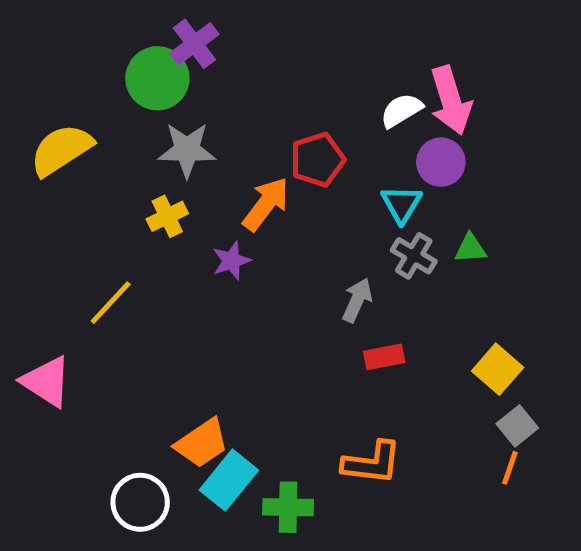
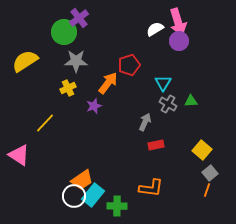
pink arrow: (451, 100) -> (178, 22), moved
white semicircle: (401, 110) -> (155, 29), moved
purple circle: (441, 162) -> (179, 41), moved
white circle: (140, 502) -> (74, 196), moved

